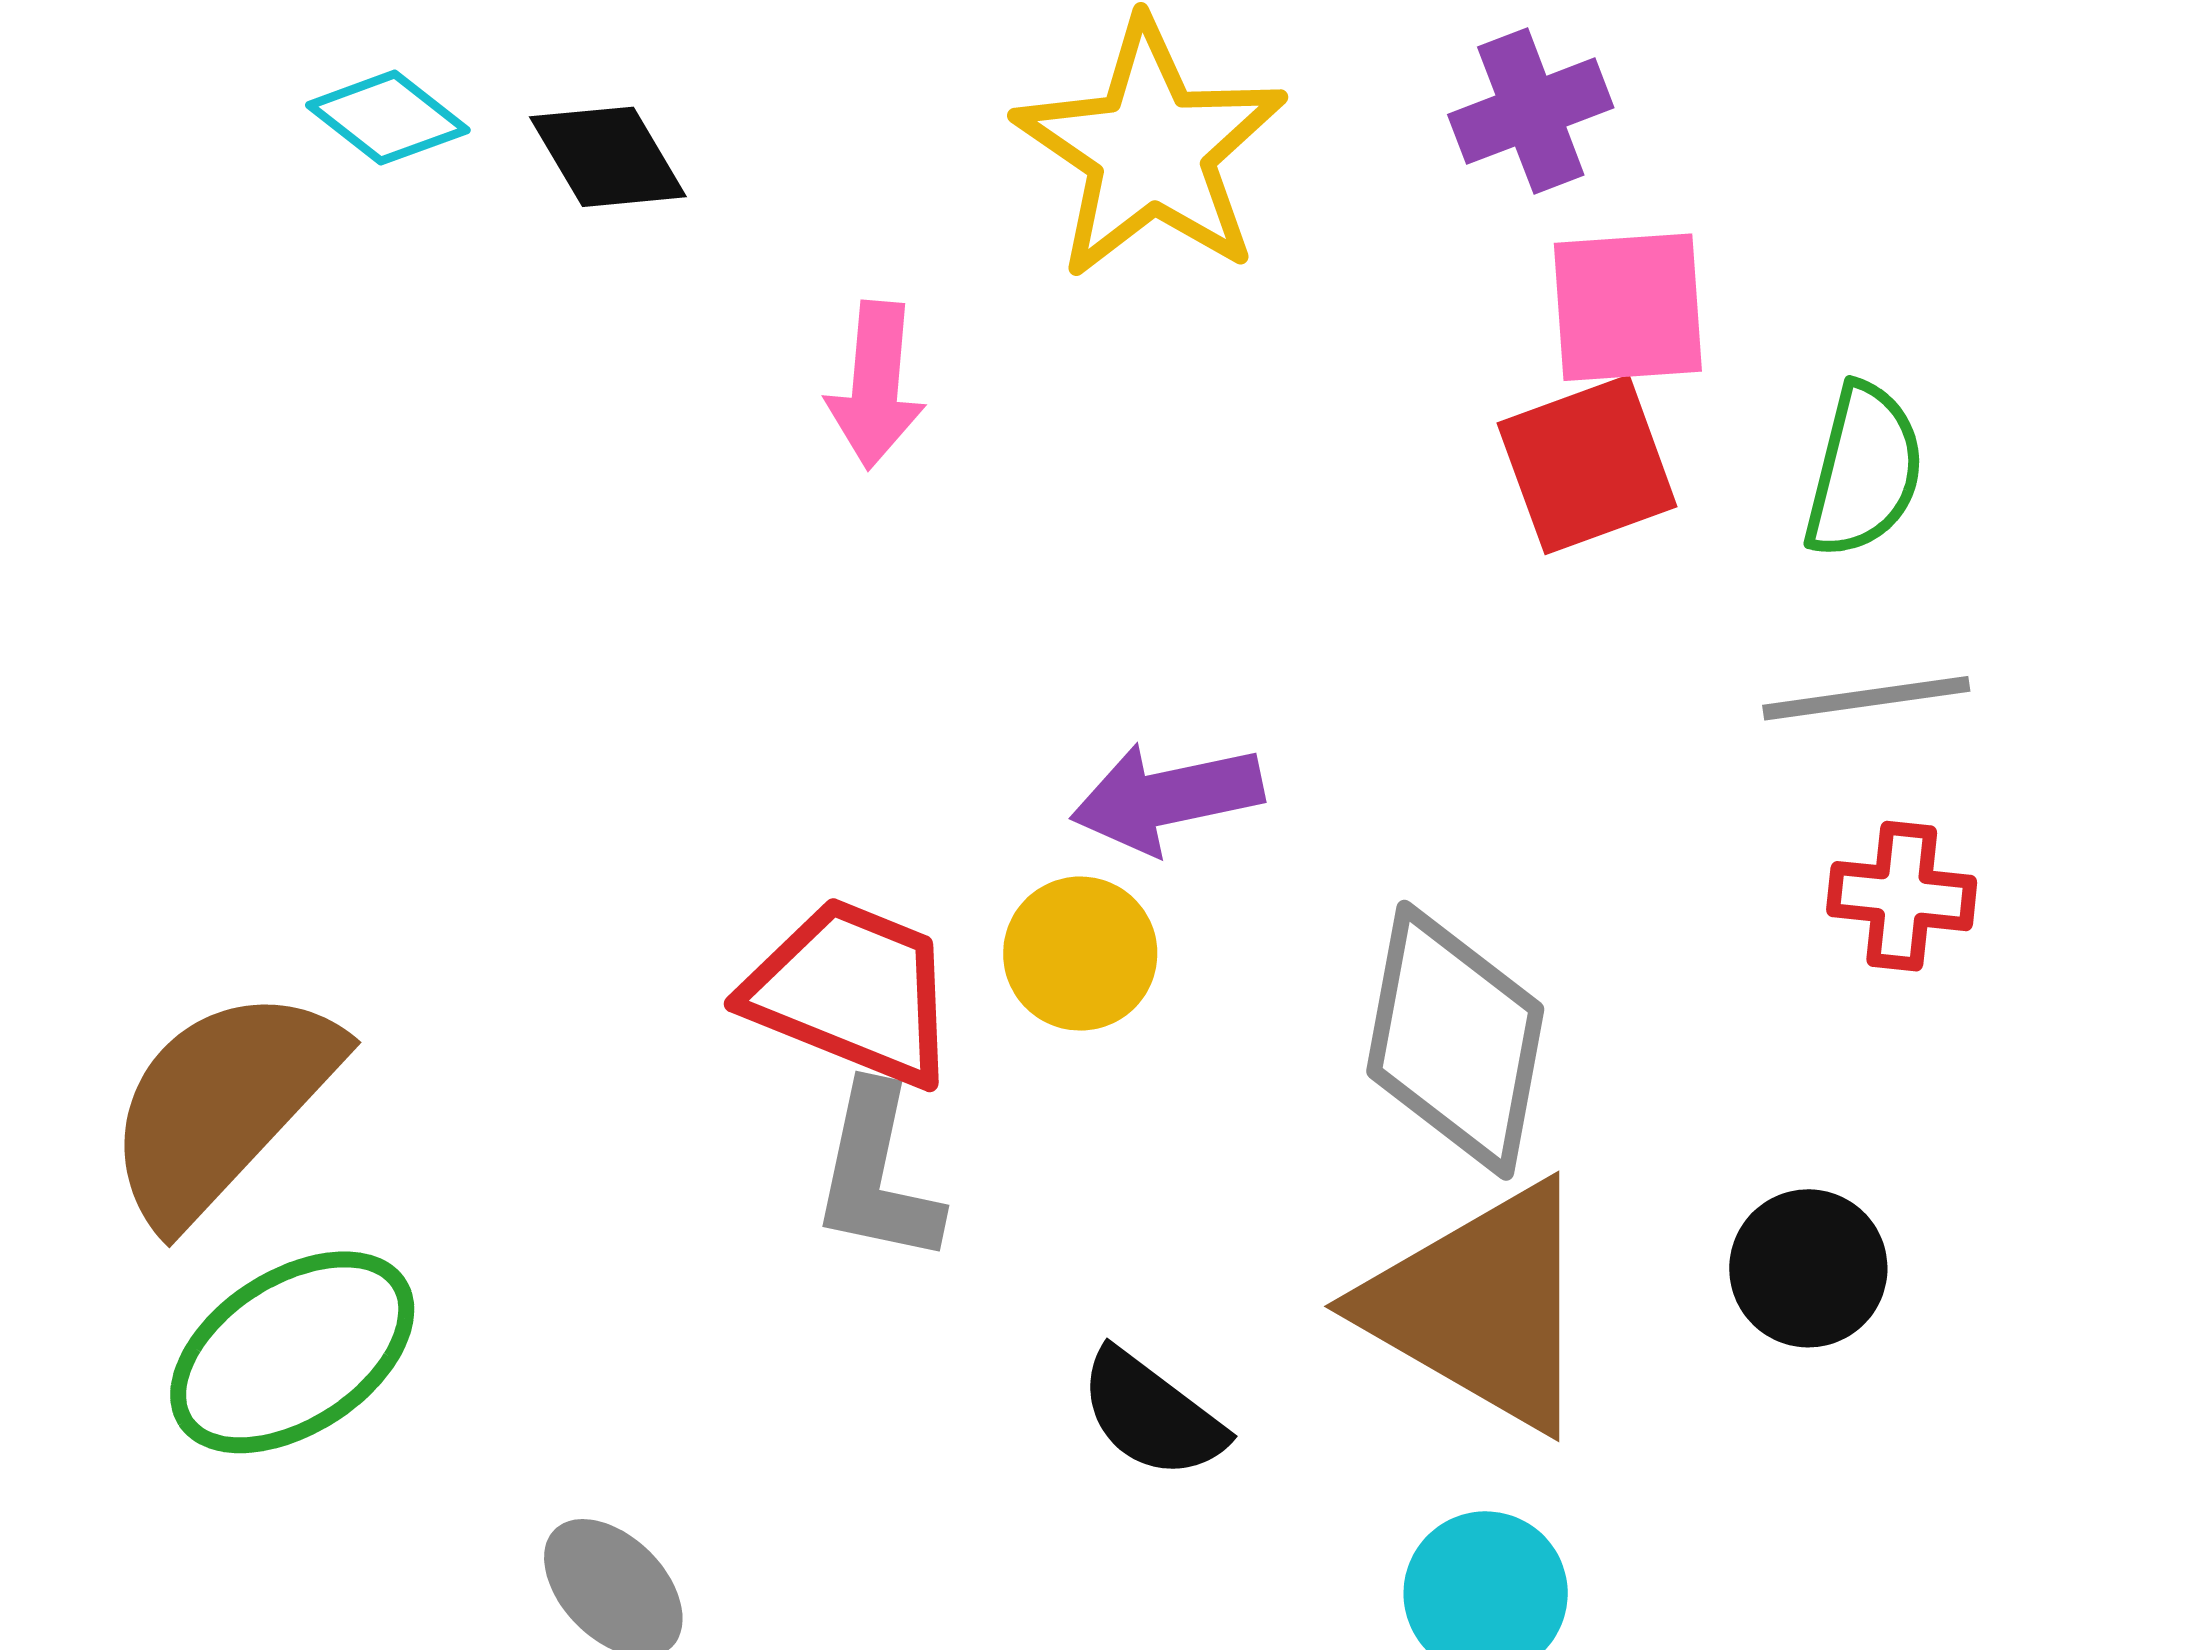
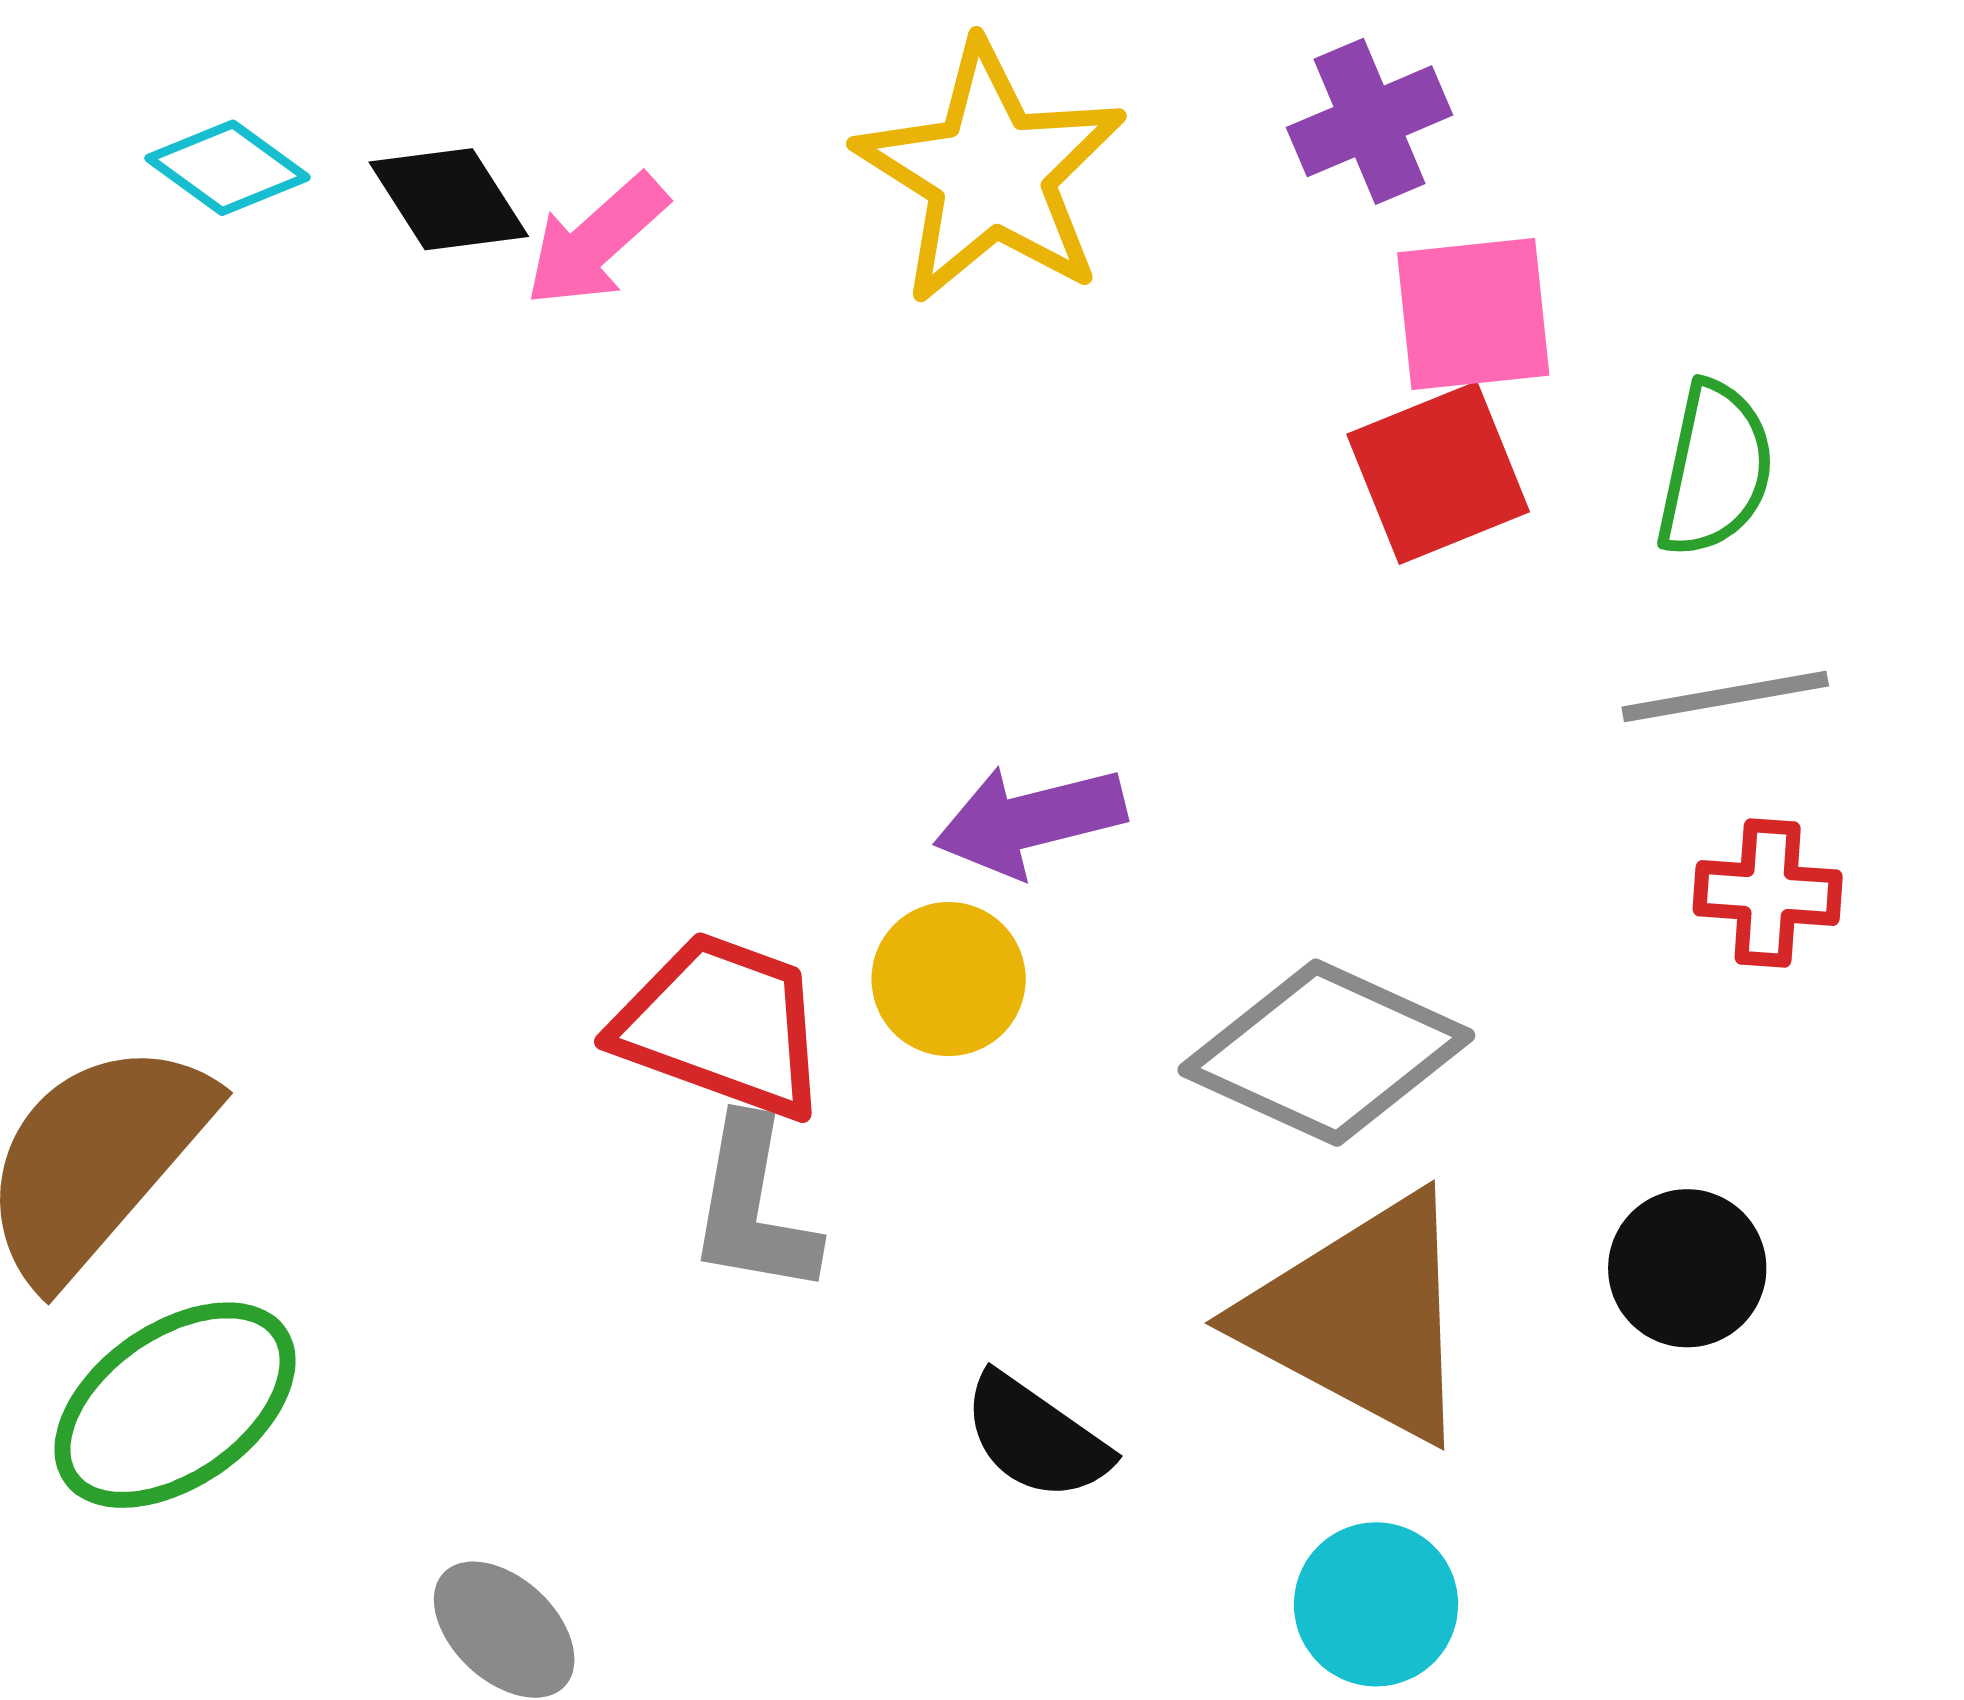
pink arrow: (876, 385) -> (596, 241), moved, turned 45
gray diamond: (1455, 1040) -> (1326, 1053), turned -74

